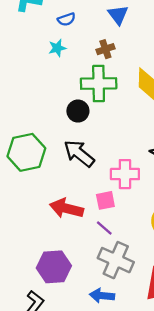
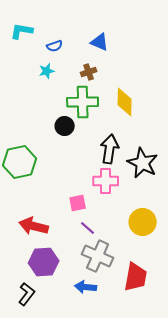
blue triangle: (118, 15) -> (100, 42), turned -30
black arrow: (79, 153) -> (110, 149), moved, turned 60
pink square: (105, 200) -> (78, 203), moved
red arrow: (66, 208) -> (34, 226), moved

